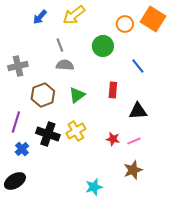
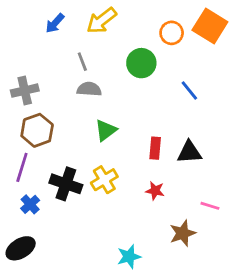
red rectangle: (113, 90) -> (155, 148), moved
brown hexagon: (43, 95) -> (37, 130), moved
pink line: (134, 141) -> (210, 206), moved, turned 40

